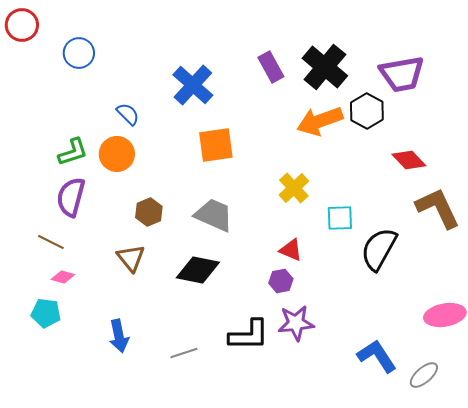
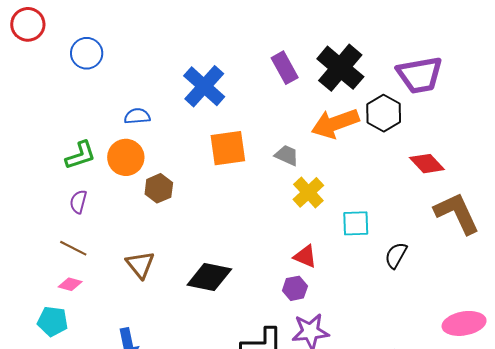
blue semicircle: (128, 114) -> (137, 116), turned -50
purple semicircle: (71, 197) -> (78, 202), size x0.6
brown hexagon: (149, 212) -> (159, 188), moved
gray trapezoid: (214, 215) -> (287, 155), moved, size x0.6
brown line: (51, 242) -> (73, 248), moved
black semicircle: (379, 249) -> (396, 255), size x0.6

